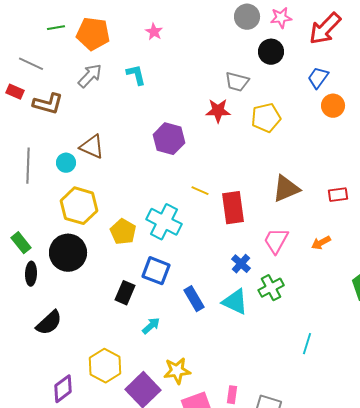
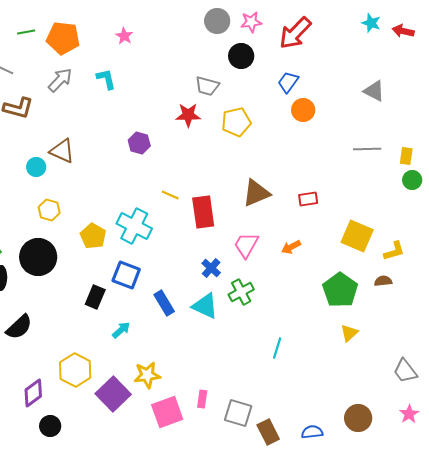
purple hexagon: (169, 139) -> (139, 143), size x0.7
yellow hexagon: (79, 206) -> (49, 210), size x0.6

